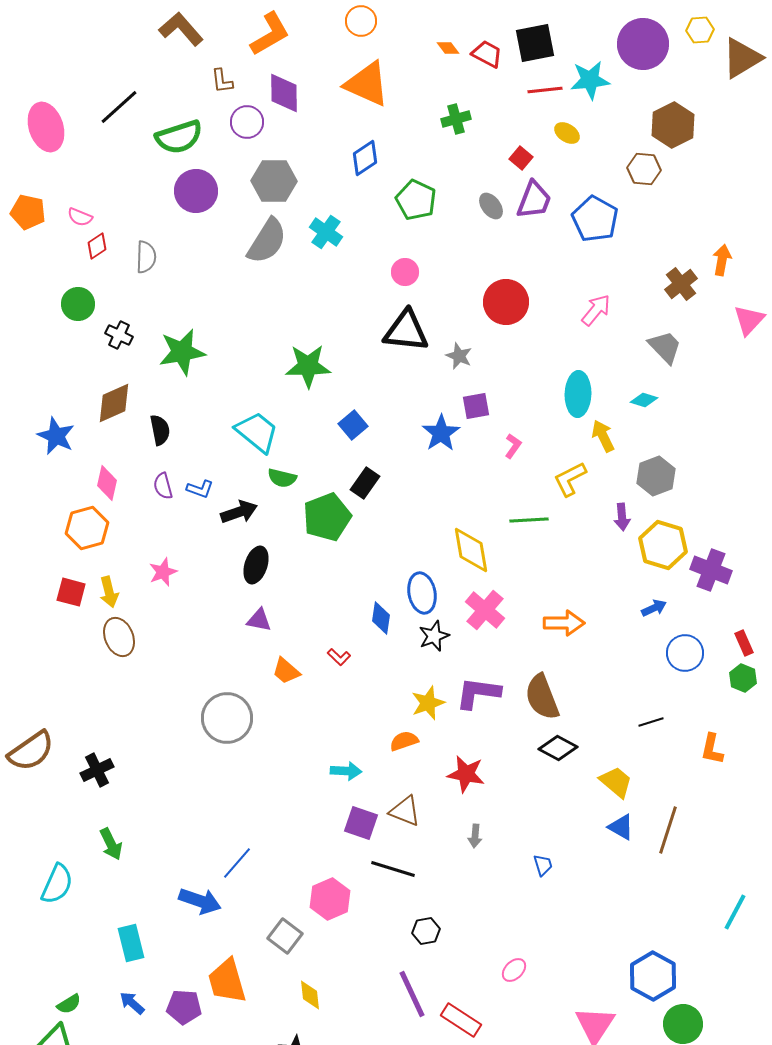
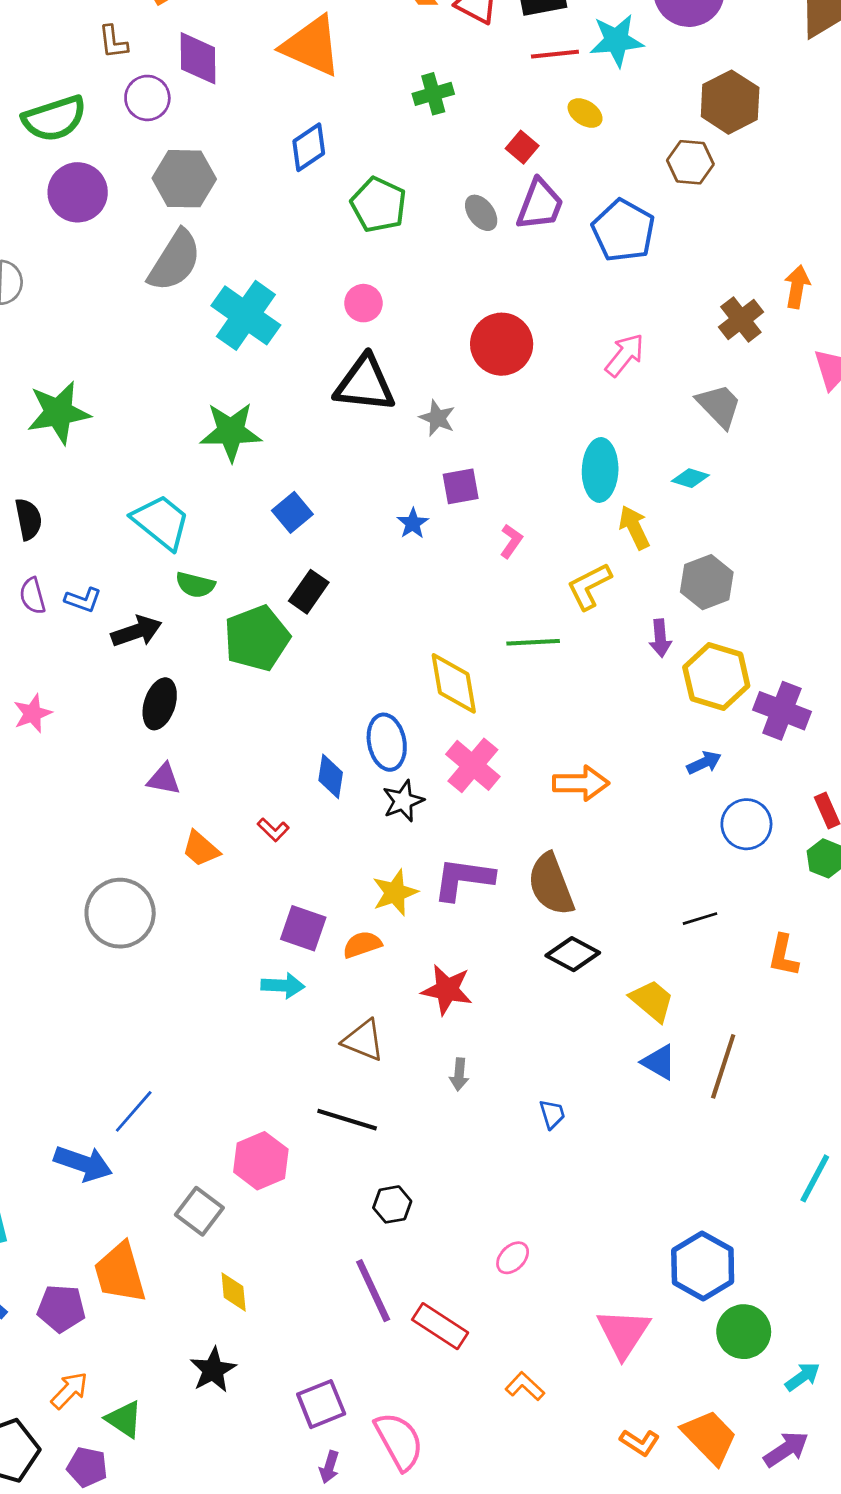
cyan cross: (326, 232) -> (246, 315), moved, size x1.5
blue star: (441, 433) -> (413, 523), size x0.6
purple square: (361, 823) -> (303, 928), moved

